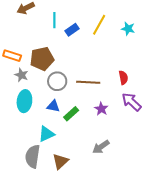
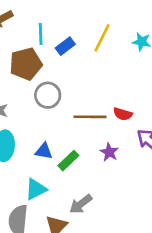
brown pentagon: (42, 59) -> (26, 64), moved
red semicircle: (123, 78) -> (123, 114), moved, turned 120
gray circle: (57, 81) -> (48, 95), moved
gray arrow: (101, 147) -> (81, 204), moved

